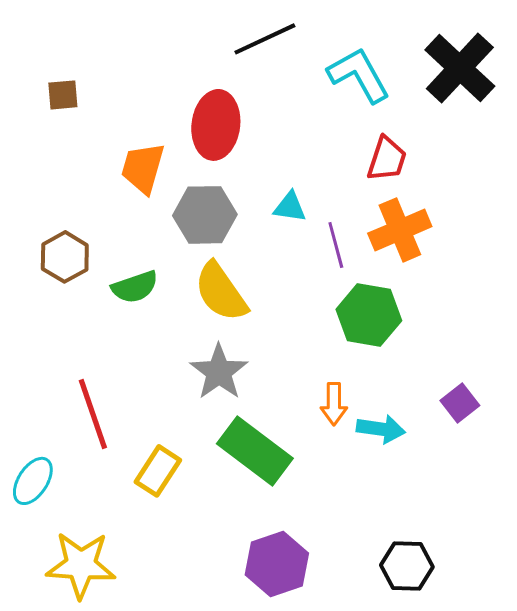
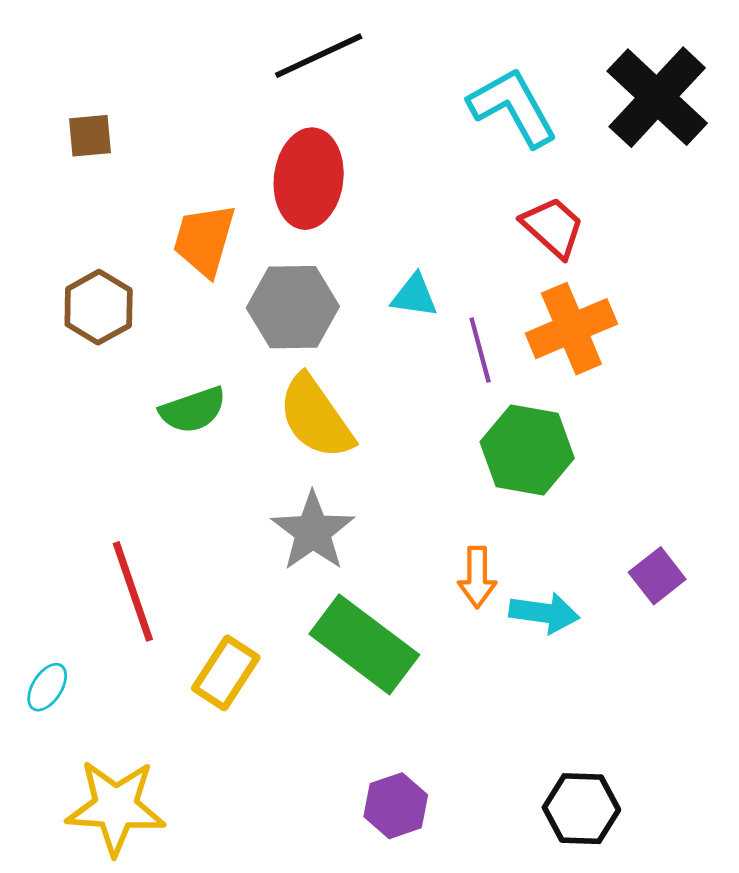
black line: (265, 39) -> (319, 56), moved
red trapezoid: (387, 159) -> (553, 227), turned -66
brown hexagon: (65, 257) -> (99, 307), moved
cyan ellipse: (33, 481) -> (47, 687), size x0.7
purple hexagon: (277, 564) -> (396, 806), size x0.7

